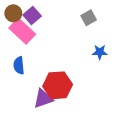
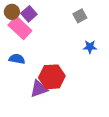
blue semicircle: (19, 65) -> (17, 59), turned 105

